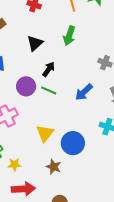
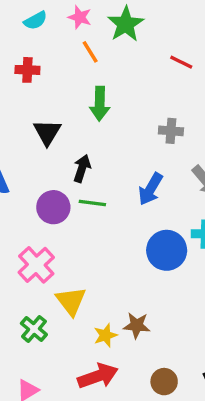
yellow triangle: (45, 133) -> (71, 301), moved
blue circle: (73, 143) -> (167, 250), moved
yellow star: (14, 165) -> (105, 335), moved

